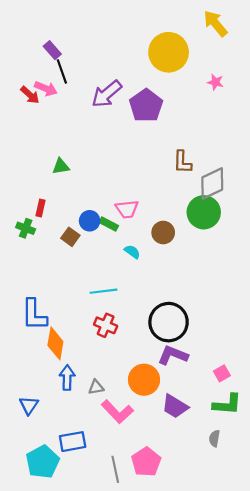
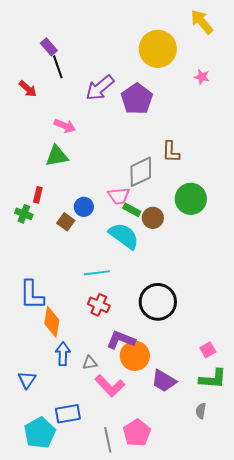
pink arrow: (46, 89) -> (65, 126), moved
green triangle: (61, 166) -> (57, 156), size x1.4
gray diamond: (212, 183) -> (141, 172), moved
green rectangle: (109, 224) -> (132, 210), moved
cyan semicircle: (132, 252) -> (124, 236), size x2.0
purple L-shape: (173, 355) -> (121, 340), moved

